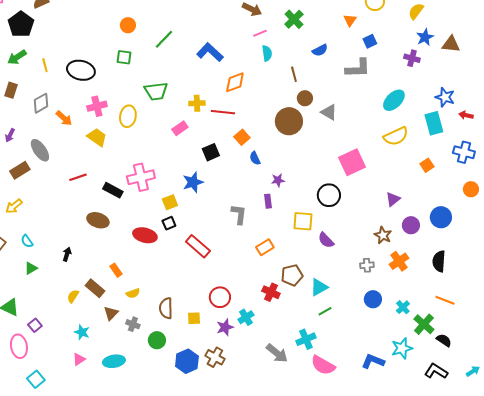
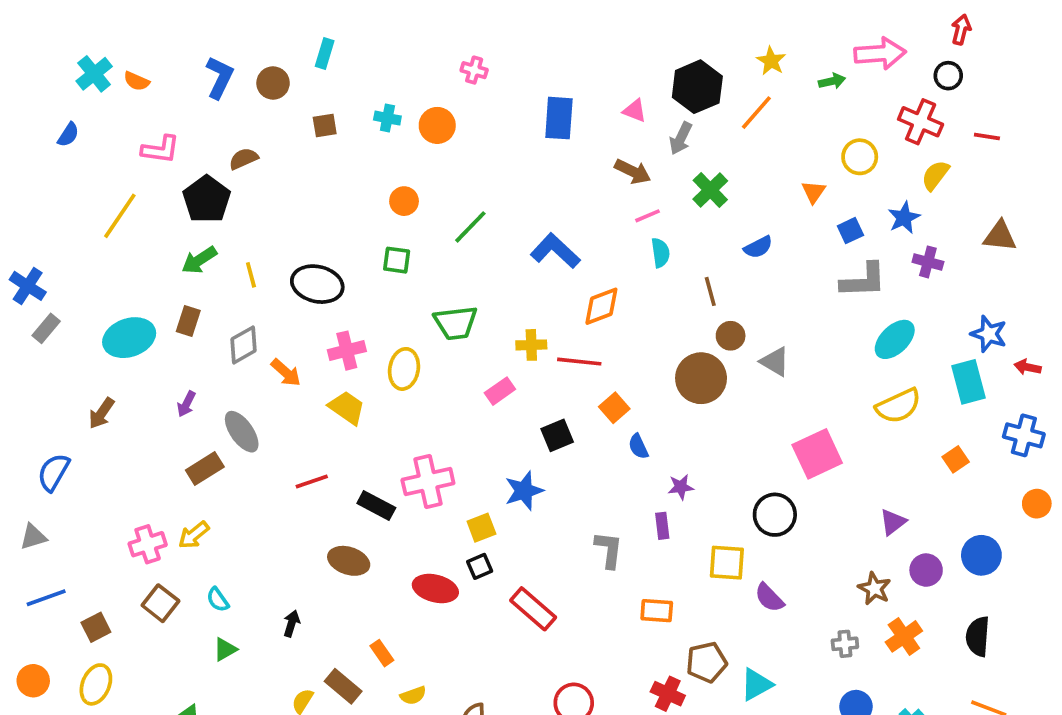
blue star: (425, 37) -> (904, 218), moved
gray L-shape: (358, 68) -> (863, 280), moved
orange rectangle: (265, 247) -> (657, 611), turned 36

